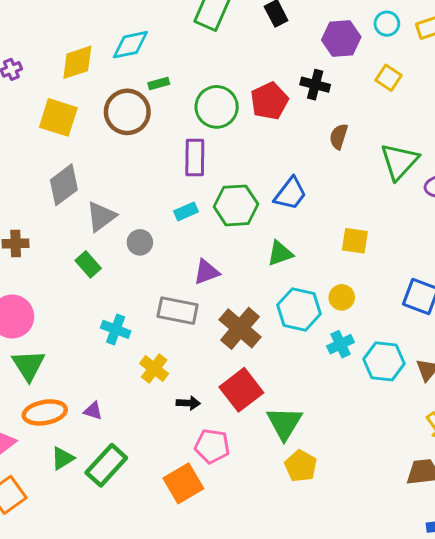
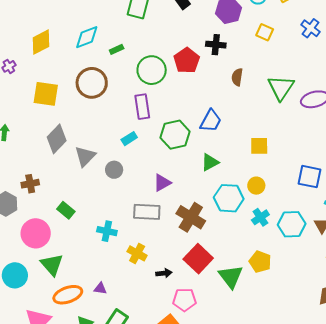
yellow diamond: (77, 62) -> (41, 42), moved
green rectangle: (159, 83) -> (117, 49), moved
cyan rectangle: (186, 211) -> (129, 139), moved
green rectangle: (88, 264) -> (66, 210), moved
yellow pentagon: (301, 466) -> (260, 262), moved

